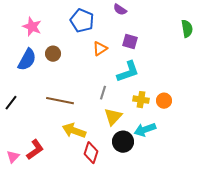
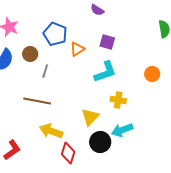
blue pentagon: (82, 21) -> (55, 34), moved
gray line: (103, 93) -> (45, 71), moved
orange circle: (164, 101) -> (152, 74), moved

